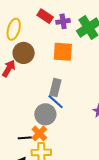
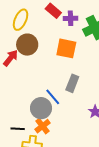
gray rectangle: (55, 87) -> (72, 83), moved
orange cross: (39, 133) -> (43, 126), moved

